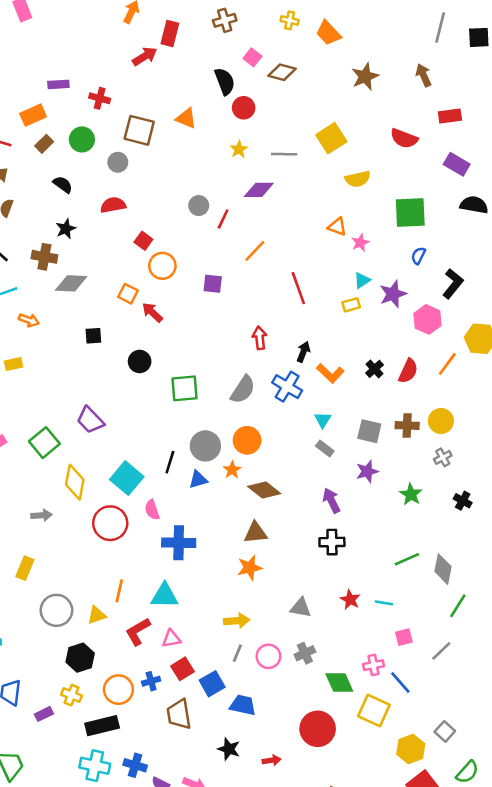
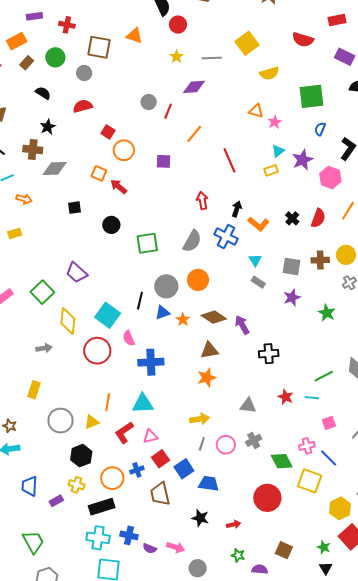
orange star: (232, 470) -> (183, 320), moved
purple arrow: (331, 501) -> (242, 325), moved
green line: (407, 559) -> (324, 376), moved

